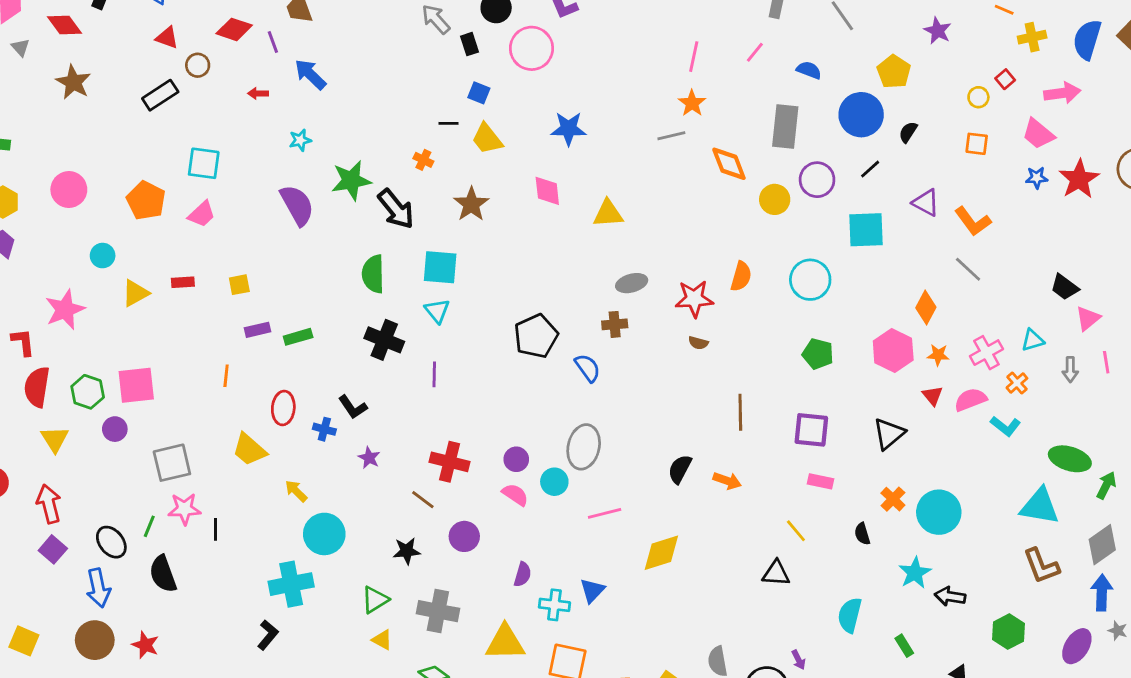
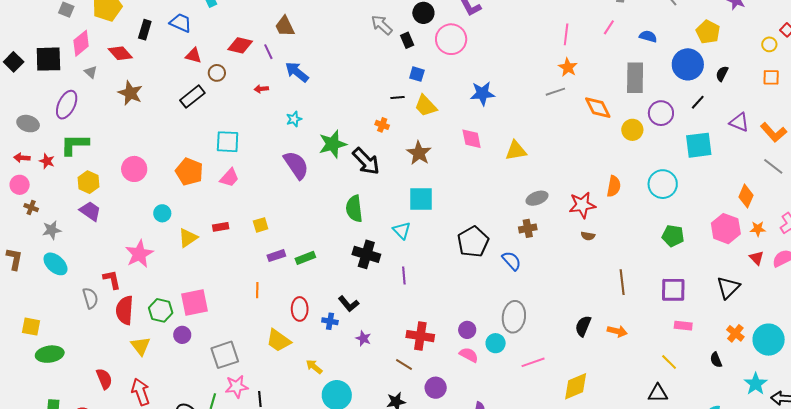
cyan square: (440, 267) -> (421, 199), moved

